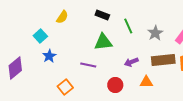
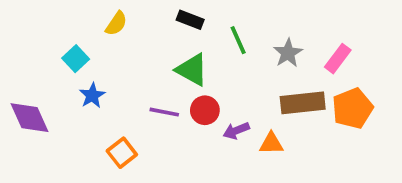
green triangle: (103, 42) -> (192, 70), turned 36
purple arrow: (131, 62) -> (236, 131), moved
purple diamond: (15, 68) -> (30, 118), turned -75
red circle: (115, 85) -> (205, 110), moved

